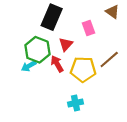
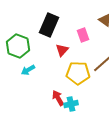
green hexagon: (37, 50) -> (18, 46), moved
red arrow: (57, 64) -> (58, 98), moved

